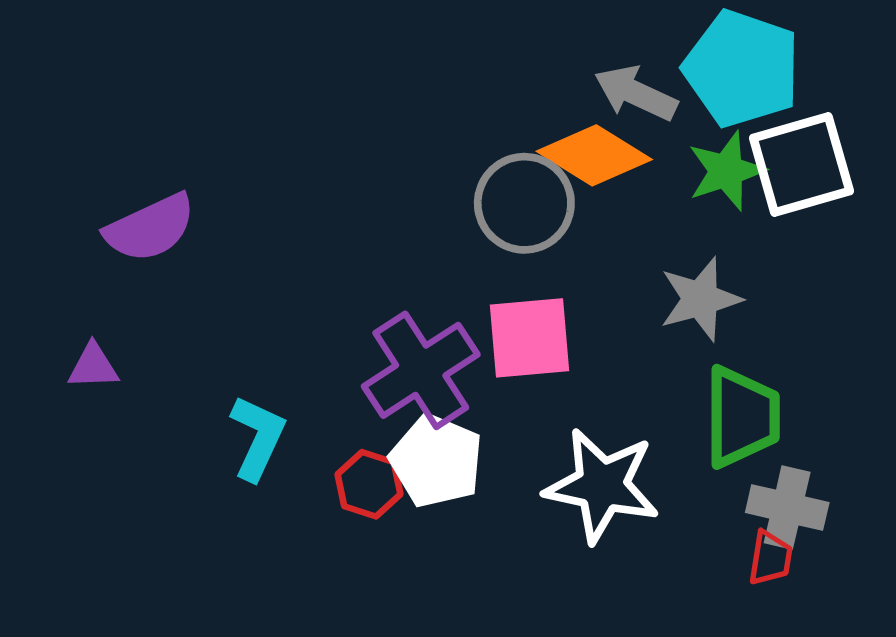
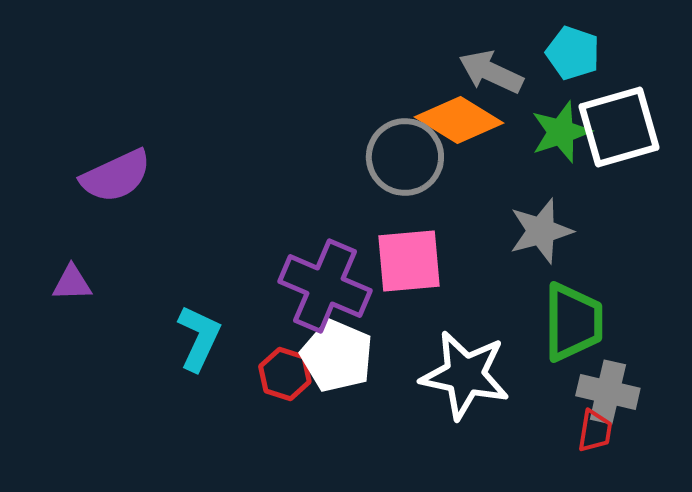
cyan pentagon: (742, 69) -> (573, 53), size x0.6
purple cross: (421, 370) -> (325, 286), turned -34

